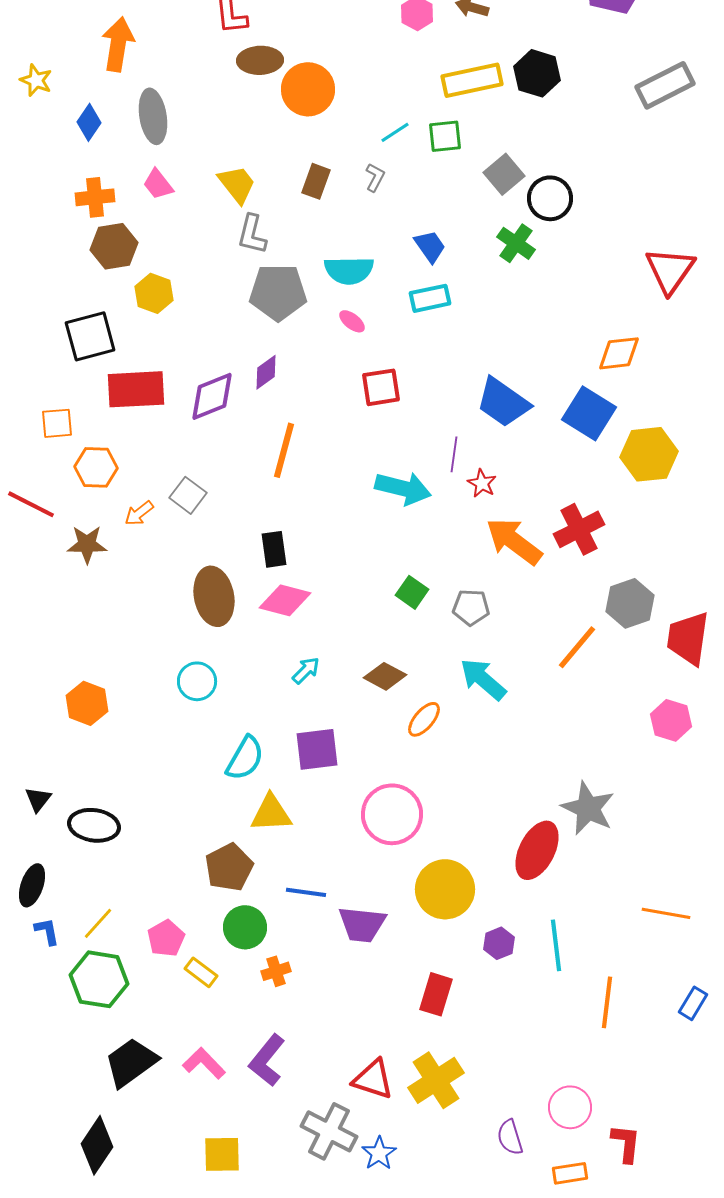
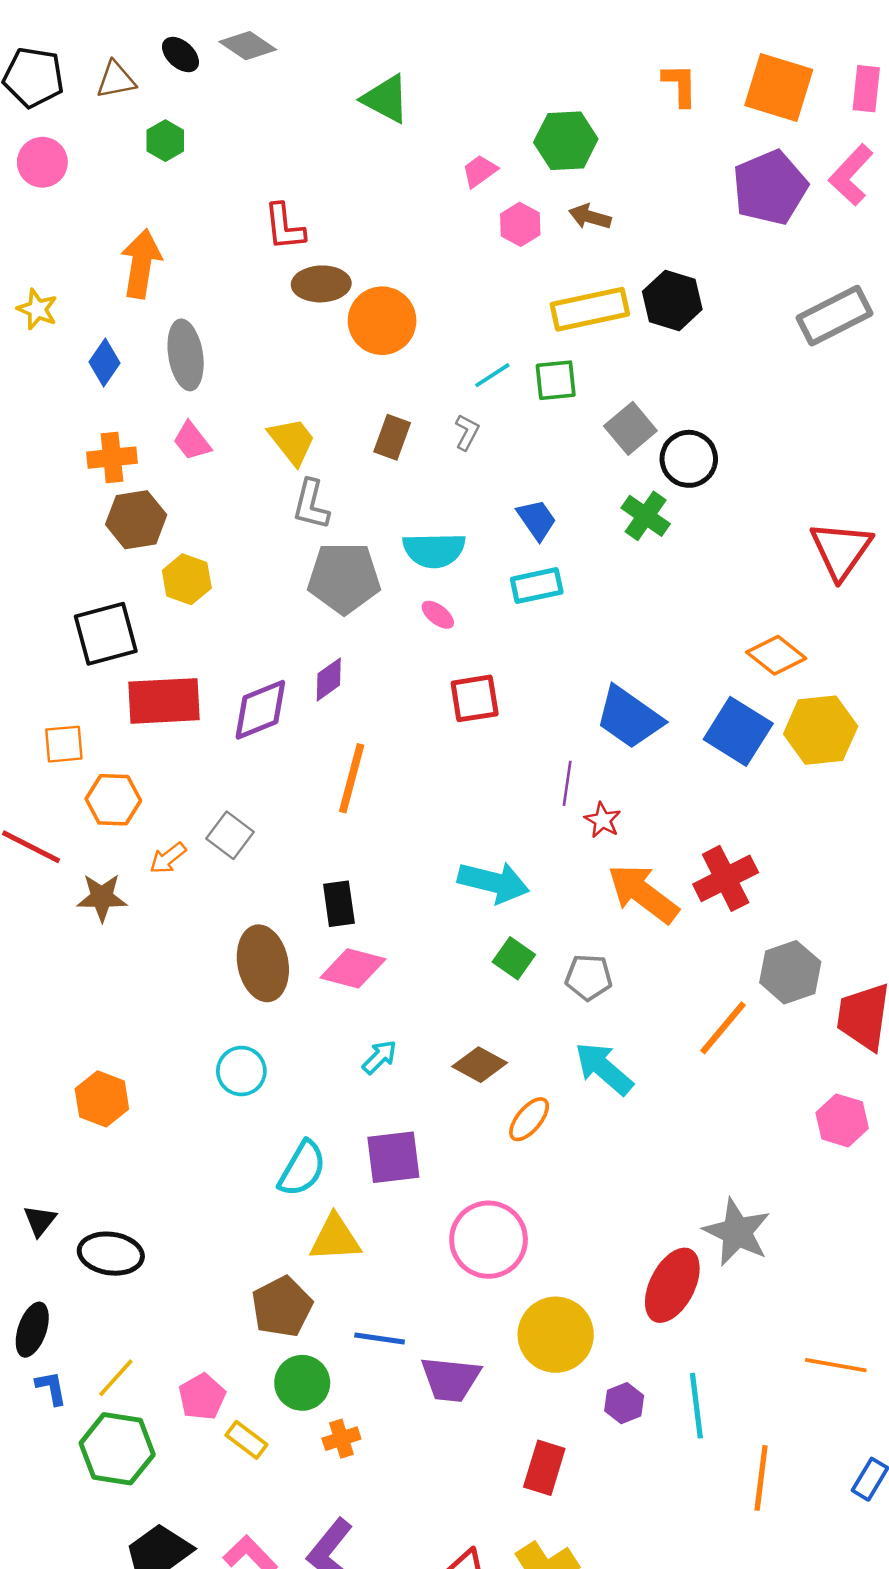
orange diamond: (619, 353) -> (776, 655), turned 45
yellow hexagon: (649, 454) -> (821, 730), moved
cyan arrow: (403, 488) -> (494, 882), moved

